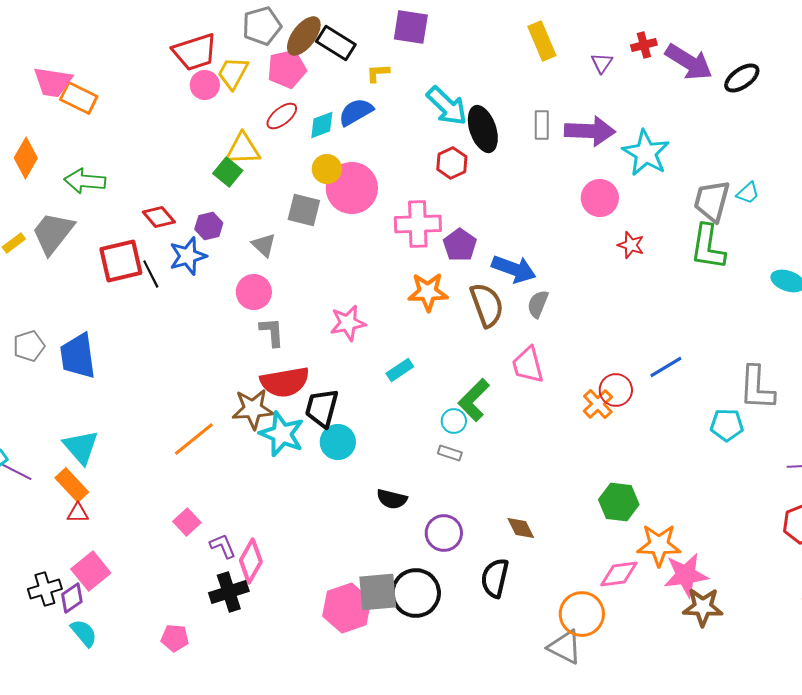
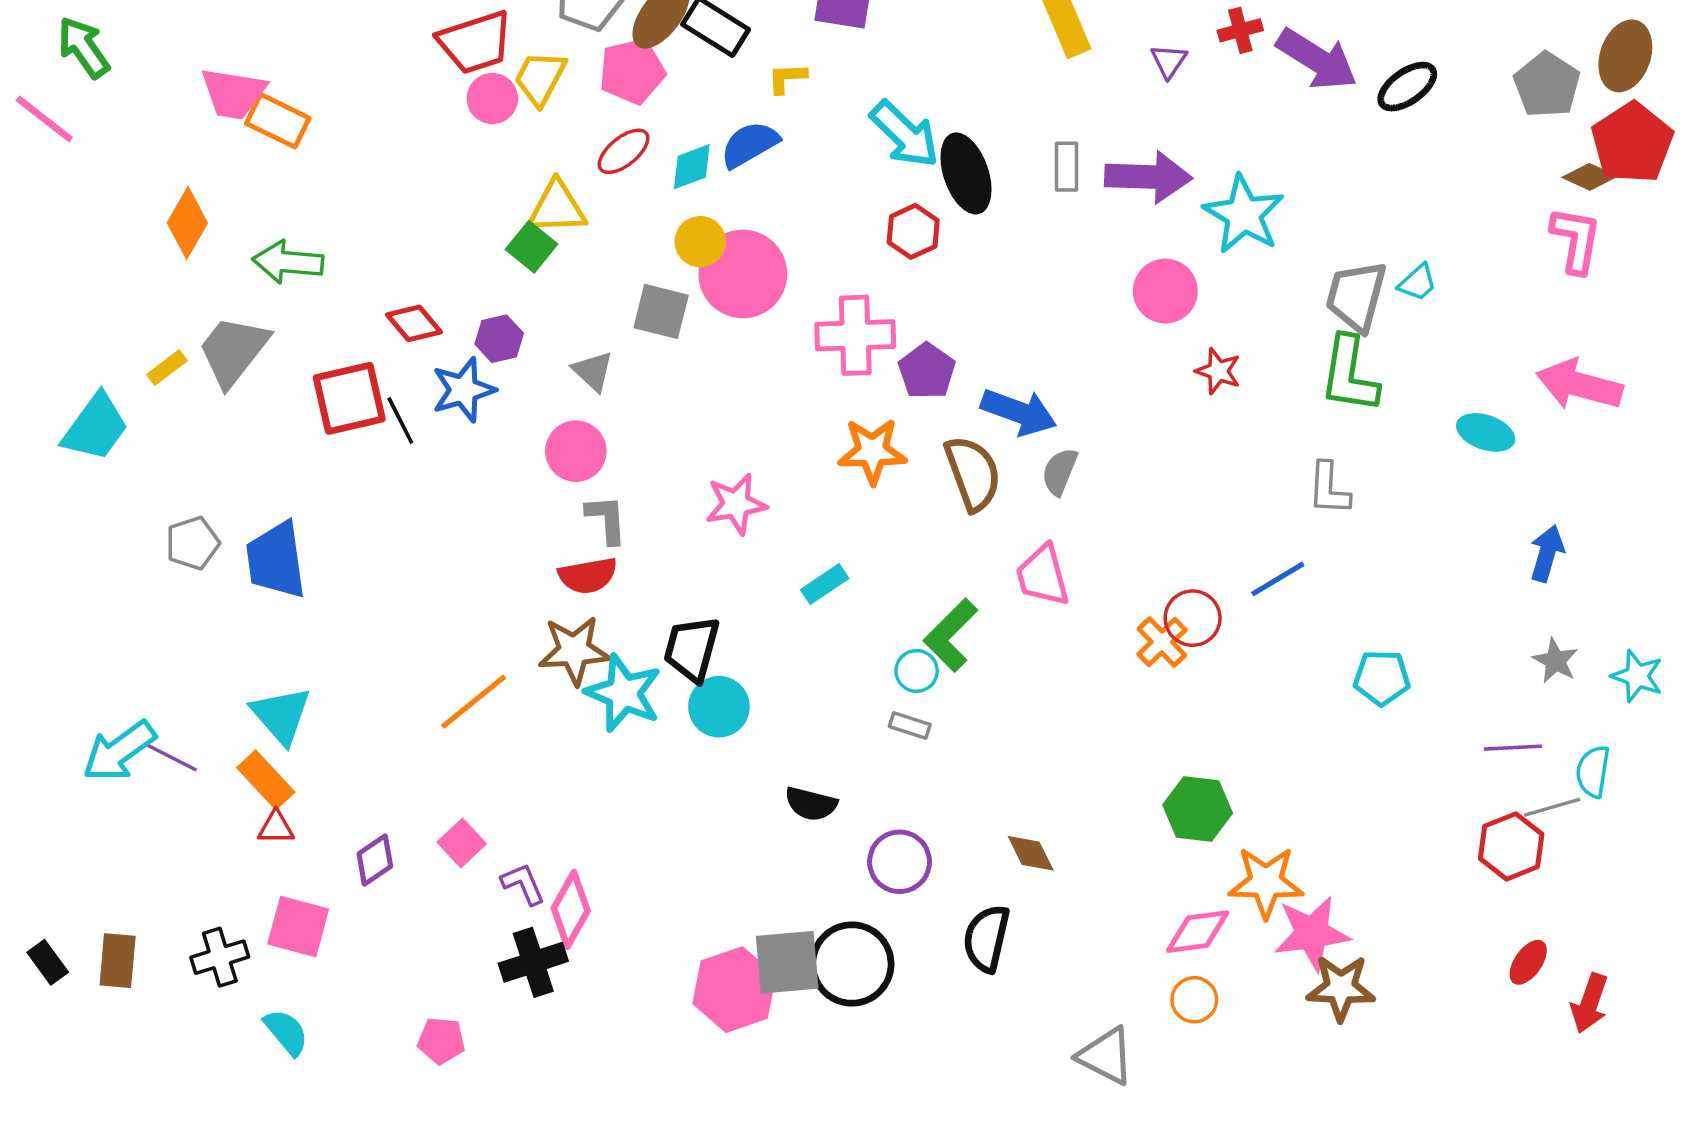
red semicircle: (285, 382) -> (588, 576), moved, size x0.7
gray L-shape: (757, 388) -> (1329, 489), moved, size x0.7
pink square: (91, 571) -> (298, 926), turned -36
purple diamond: (72, 598) -> (375, 860), moved
orange circle: (582, 614) -> (1194, 1000), moved, size x0.6

